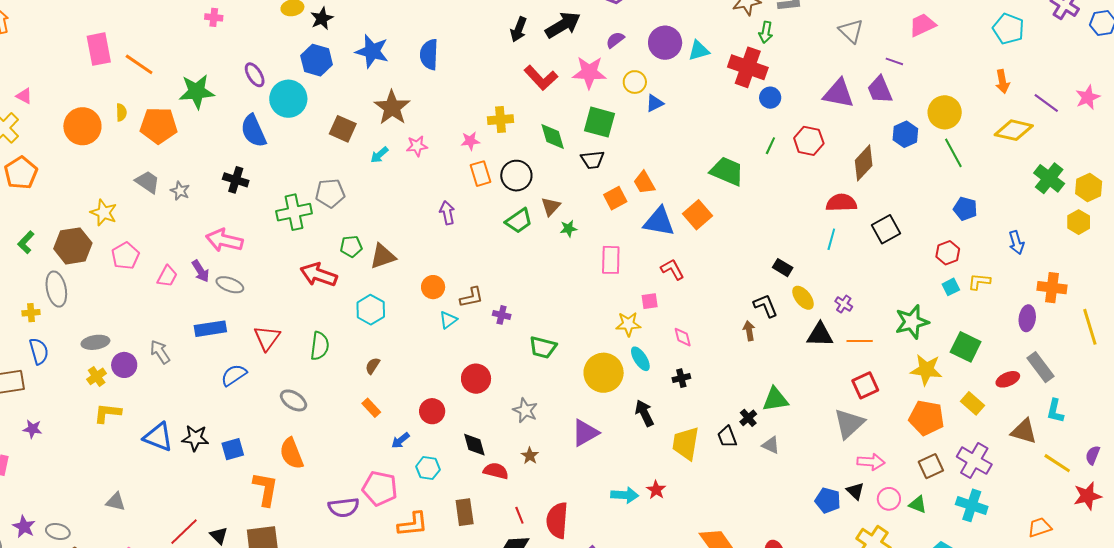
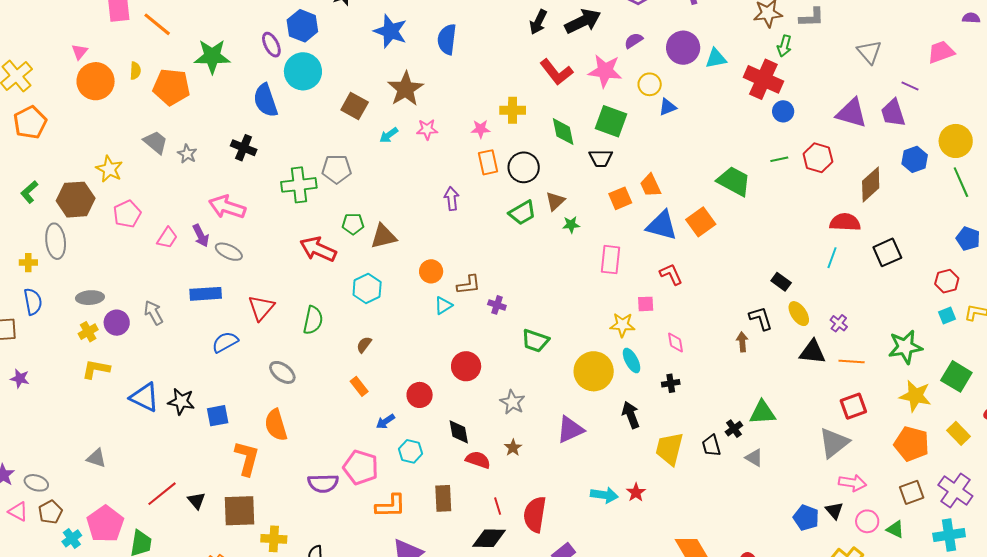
blue hexagon: (317, 60) -> (302, 26), moved
pink triangle: (24, 96) -> (80, 52), moved, turned 36
green line: (770, 146) -> (779, 159), turned 48
cyan cross: (972, 505) -> (949, 535), turned -32

